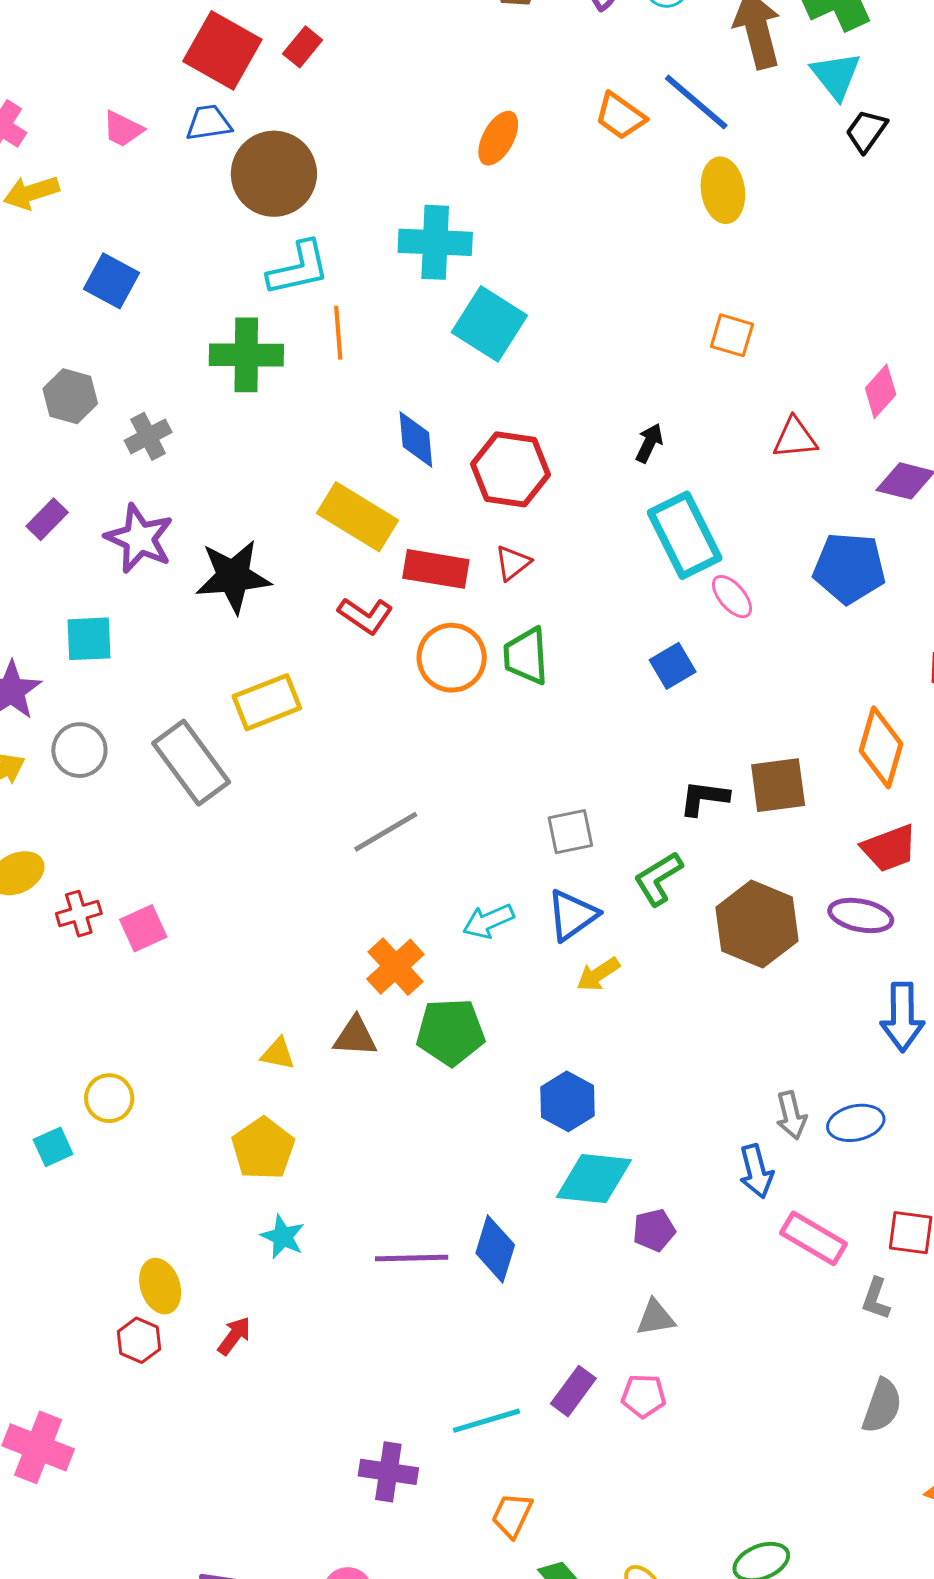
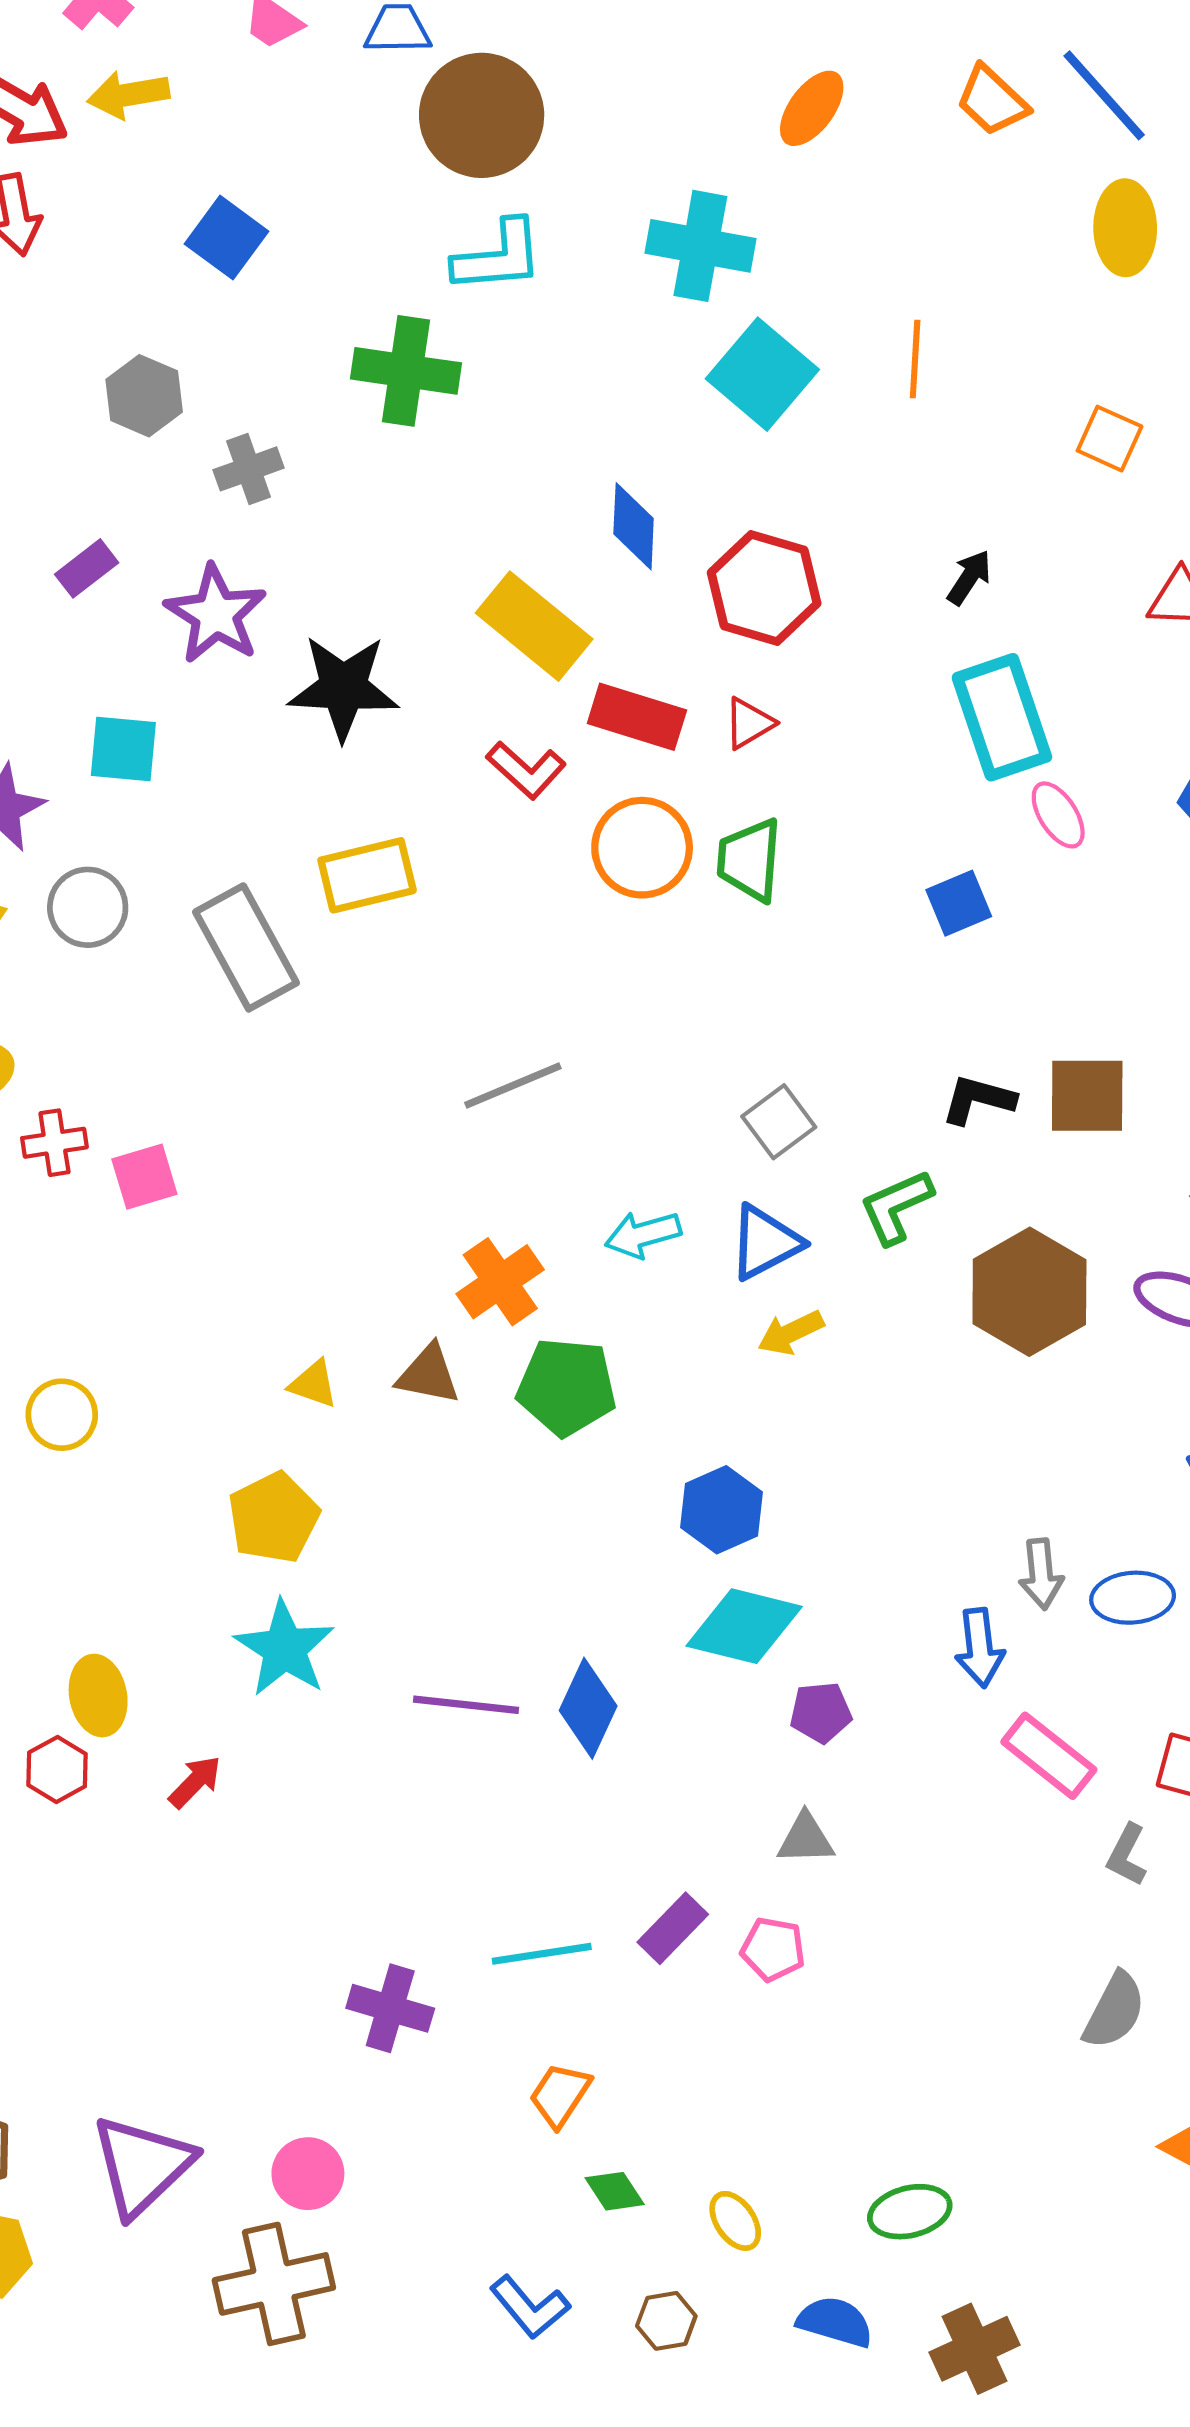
orange line: (338, 333) -> (915, 359), moved
gray square: (570, 832) -> (779, 1122), turned -33
cyan star: (283, 1237) -> (284, 1649), size x1.5

